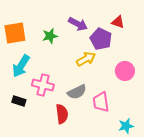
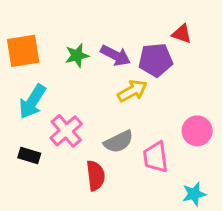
purple arrow: (78, 24) -> (115, 55), moved
purple pentagon: (101, 39) -> (156, 60), turned -30
pink circle: (125, 71) -> (197, 131), moved
pink cross: (43, 85) -> (66, 131), turned 35

